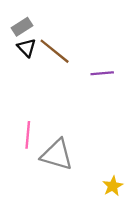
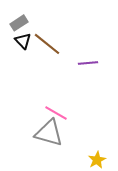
pink line: (28, 135) -> (56, 113), moved, turned -65

